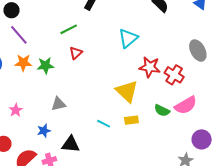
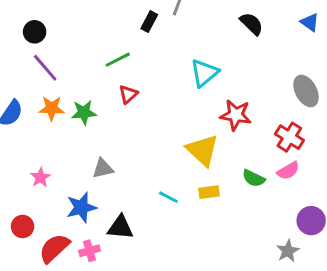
red cross: (174, 75) -> (289, 137), moved
pink semicircle: (186, 105) -> (288, 171), size x0.7
blue star: (44, 131) -> (81, 207), size x1.5

